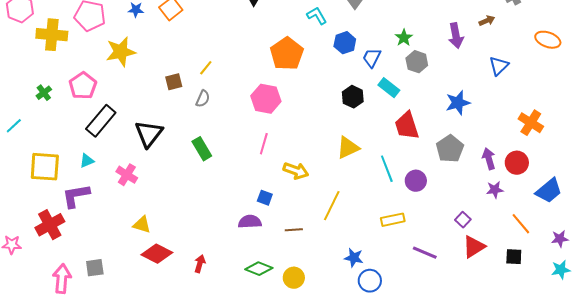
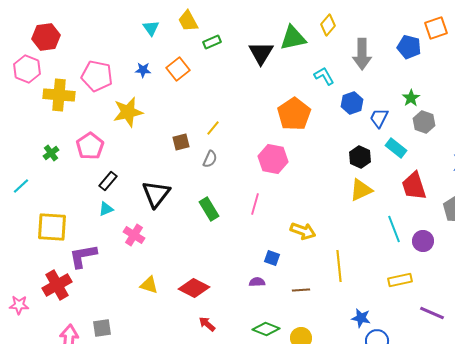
black rectangle: (101, 121) -> (108, 181), size x0.6
pink line: (264, 144) -> (255, 204), moved
yellow triangle: (348, 148) -> (361, 190), moved
cyan triangle: (87, 161) -> (106, 209), moved
yellow line: (332, 206) -> (339, 266), turned -32
purple semicircle: (250, 222) -> (257, 282), size x0.7
red diamond: (157, 254) -> (194, 288), moved
red arrow: (200, 264) -> (207, 324), turned -66

